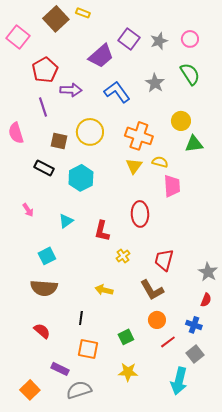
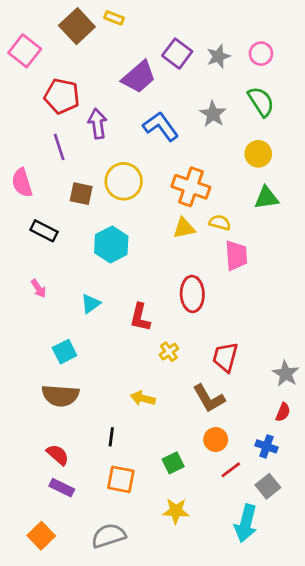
red pentagon: (45, 70) -> (62, 96), turned -30
purple arrow: (71, 90) -> (98, 124), turned -100
yellow circle: (181, 121) -> (258, 154), moved
yellow triangle: (134, 166) -> (184, 228), turned 42
black rectangle: (44, 168) -> (44, 231), moved
purple rectangle: (60, 369) -> (62, 488), moved

